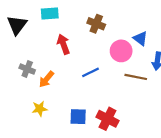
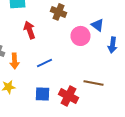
blue line: (91, 72) -> (44, 63), moved
brown line: (136, 77) -> (94, 83), moved
orange arrow: (46, 79) -> (14, 61), turned -42

